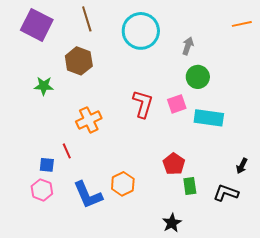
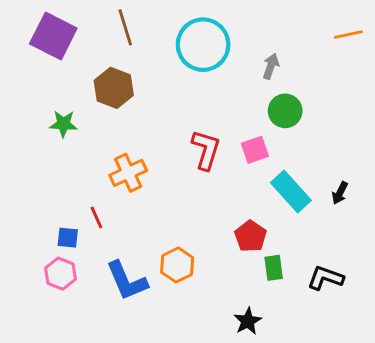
cyan rectangle: (209, 118) -> (291, 192), moved, turned 40
black arrow: (242, 166) -> (340, 193), moved

